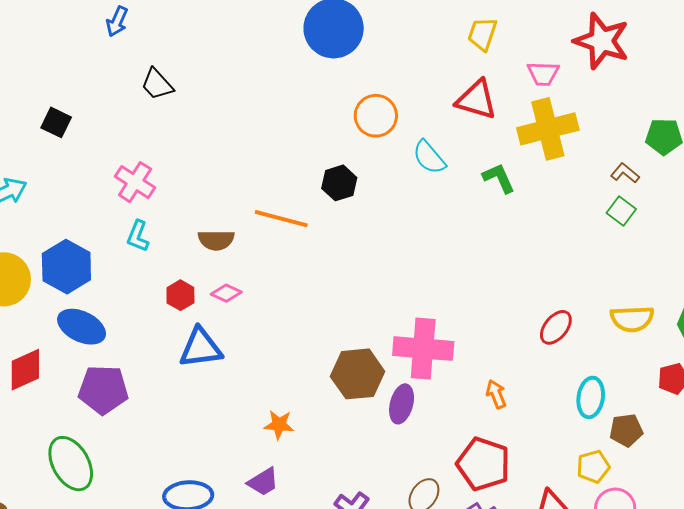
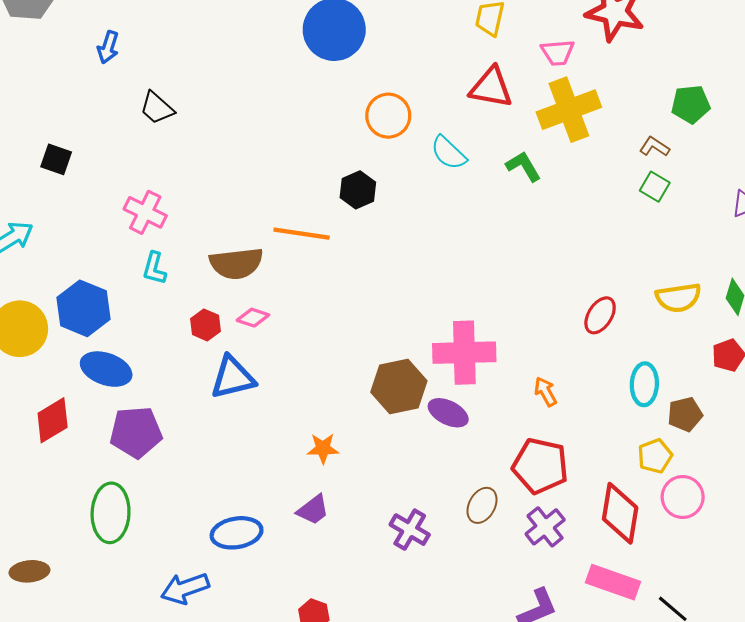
brown semicircle: (216, 240) -> (236, 263), size x1.4
purple ellipse: (402, 404) -> (448, 413), turned -72
green ellipse: (71, 464) -> (111, 513), turned 38

